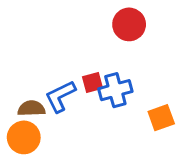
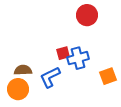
blue L-shape: (60, 96) -> (50, 77), moved

